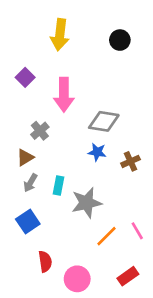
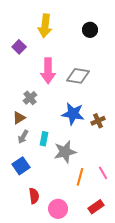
purple square: (25, 77) -> (19, 47), moved
gray diamond: (104, 121) -> (78, 76), moved
blue star: (97, 152) -> (73, 114), size x1.6
orange line: (107, 236) -> (80, 177), turned -30

